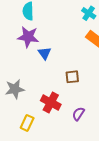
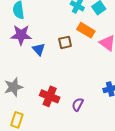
brown square: (72, 77) -> (65, 42), moved
yellow rectangle: (27, 123) -> (17, 120), moved

